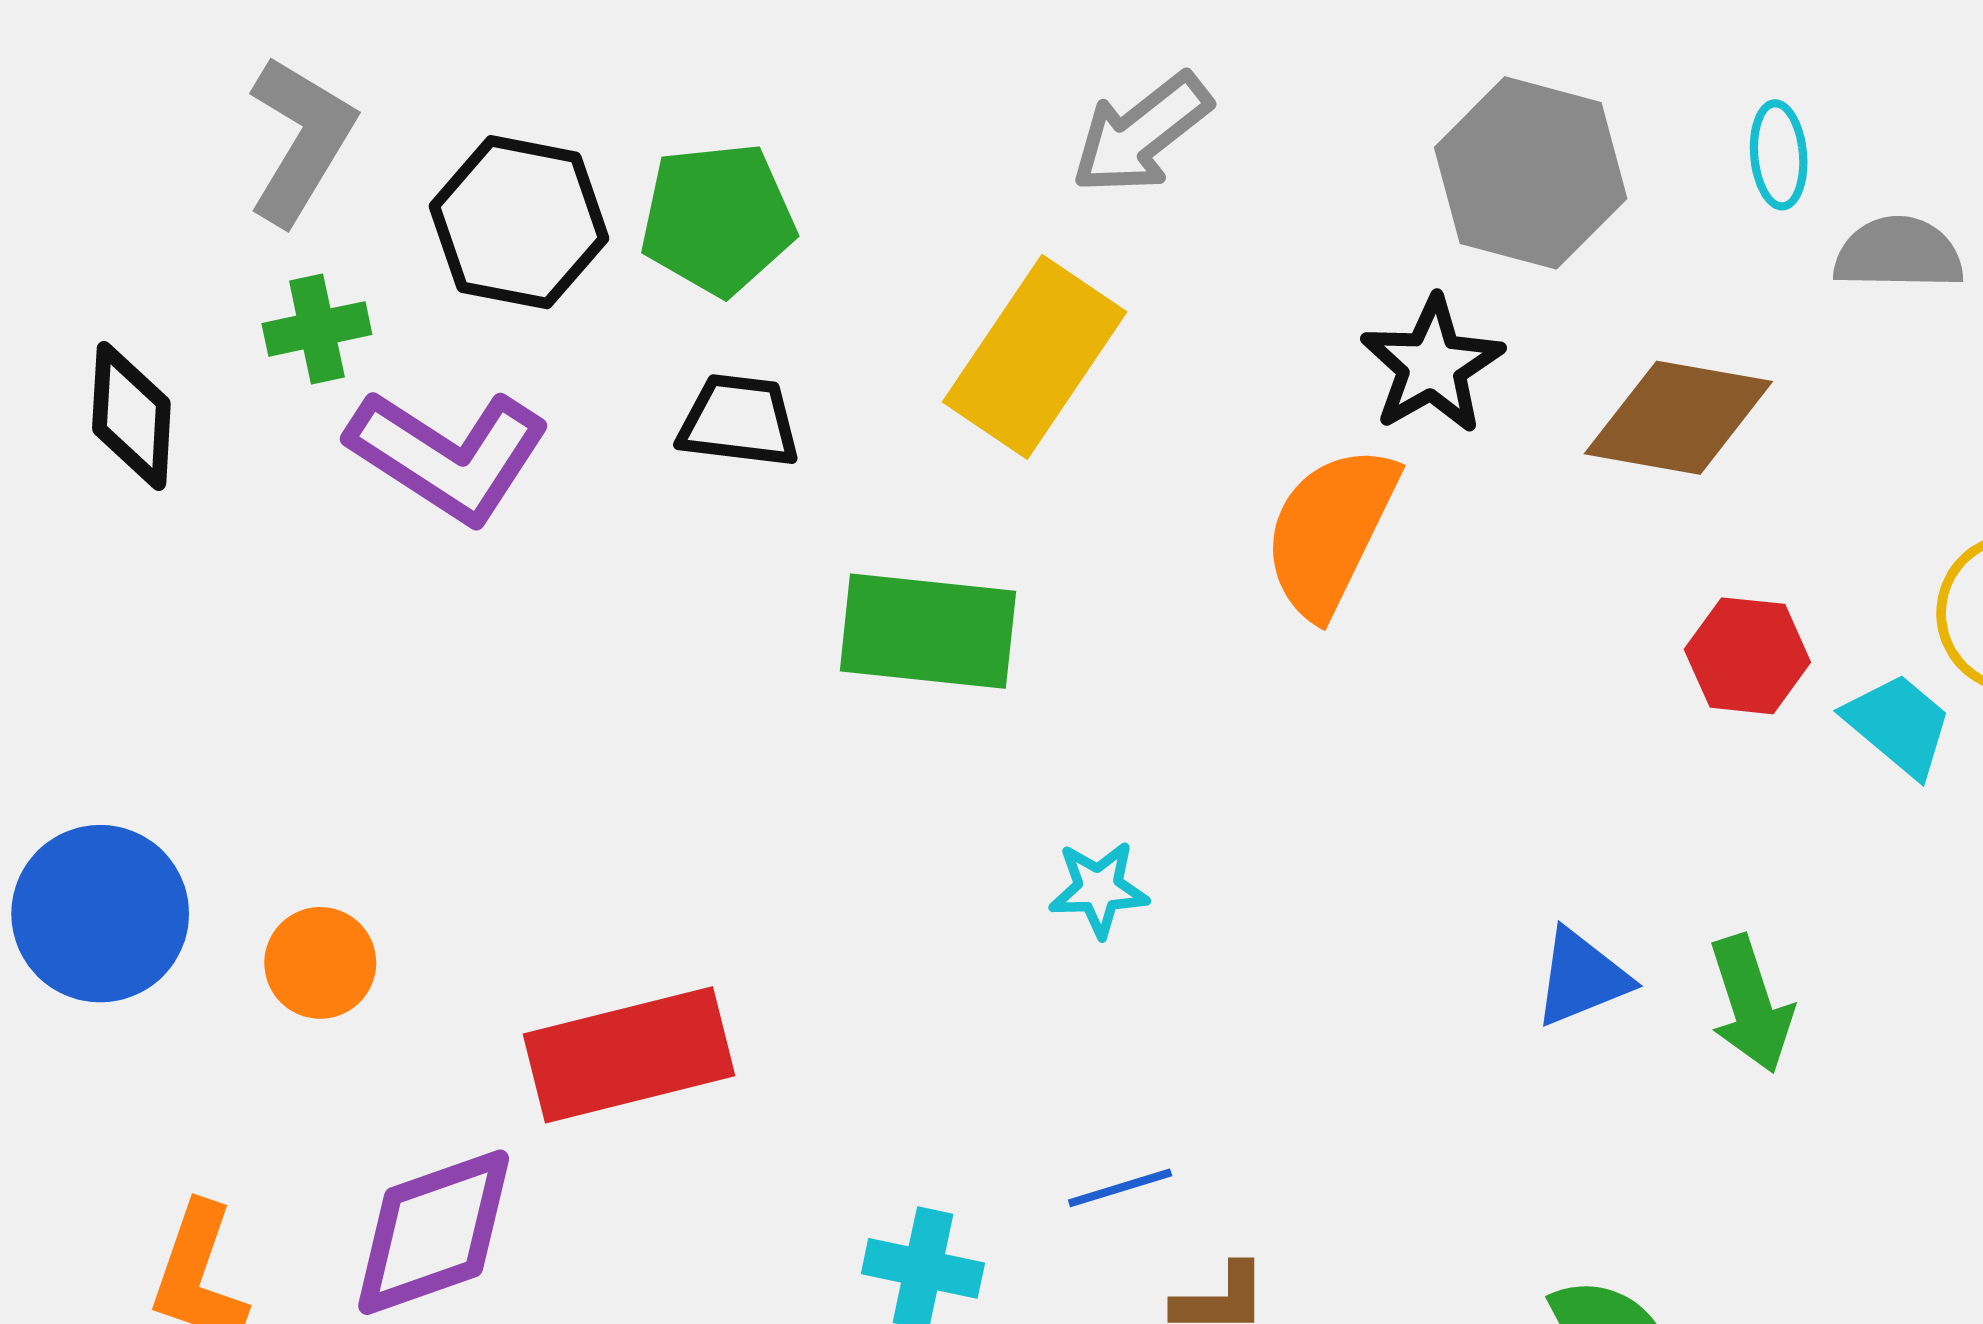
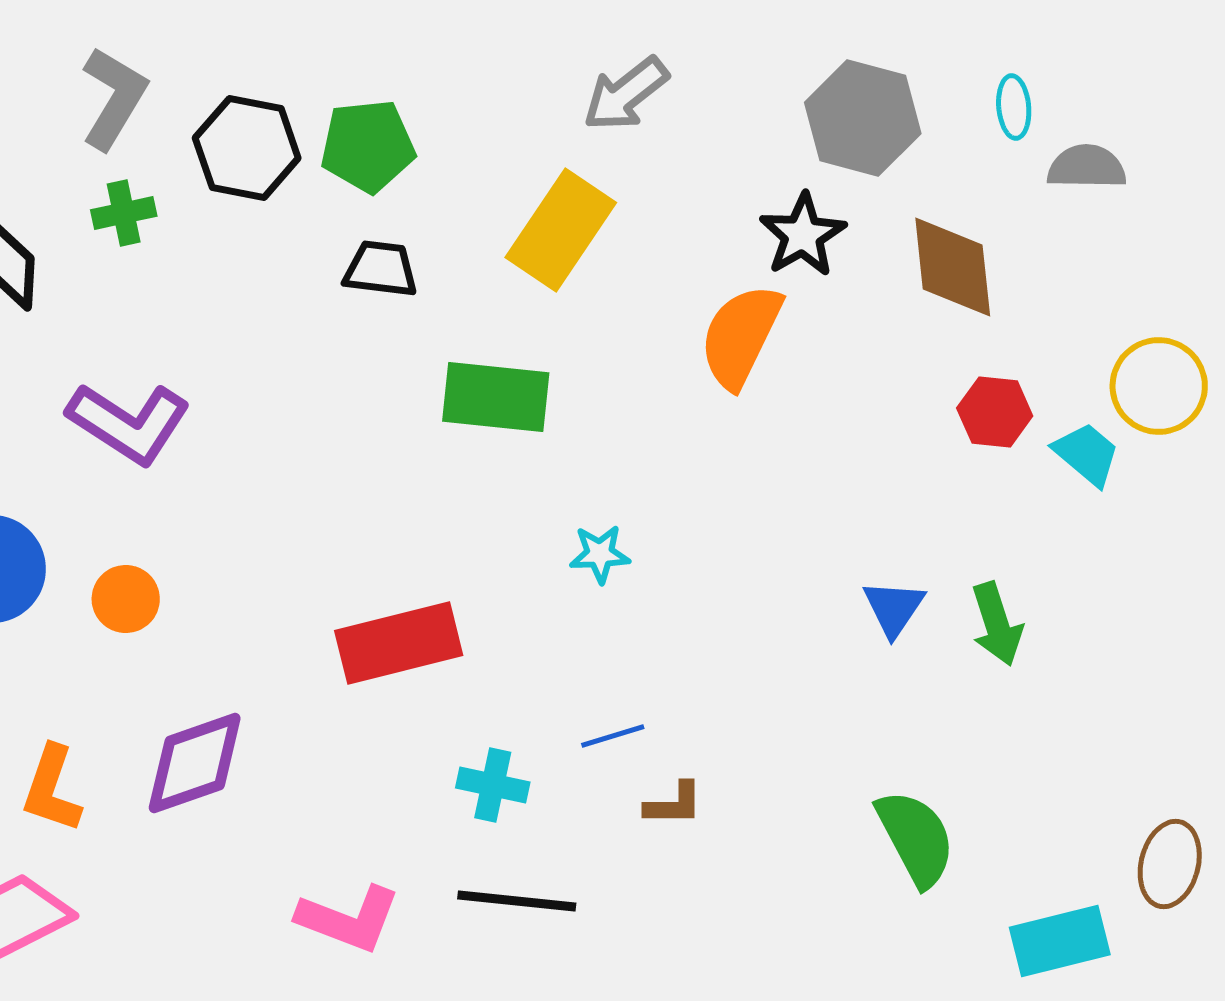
brown diamond: (1678, 418) -> (953, 267), turned 74
purple L-shape: (448, 455) -> (129, 423), moved
blue triangle: (1582, 978) -> (894, 608), turned -34
red rectangle: (629, 1055) -> (399, 643), moved

